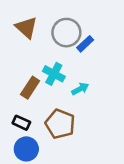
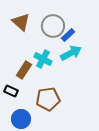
cyan arrow: (80, 89) -> (71, 53), moved, size x1.5
black rectangle: (21, 123) -> (11, 91), moved
brown pentagon: (60, 124) -> (48, 99), turned -30

